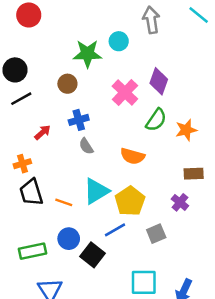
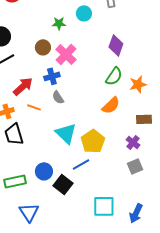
green star: (87, 54) -> (59, 23), size x0.6
pink cross: (125, 92) -> (66, 54), moved
red arrow: (42, 132) -> (23, 86), size x1.5
orange semicircle: (132, 156) -> (111, 105), moved, turned -60
cyan triangle: (96, 191) -> (66, 133), turned -45
orange line: (64, 202) -> (34, 107), moved
gray square: (156, 234) -> (135, 166), moved

